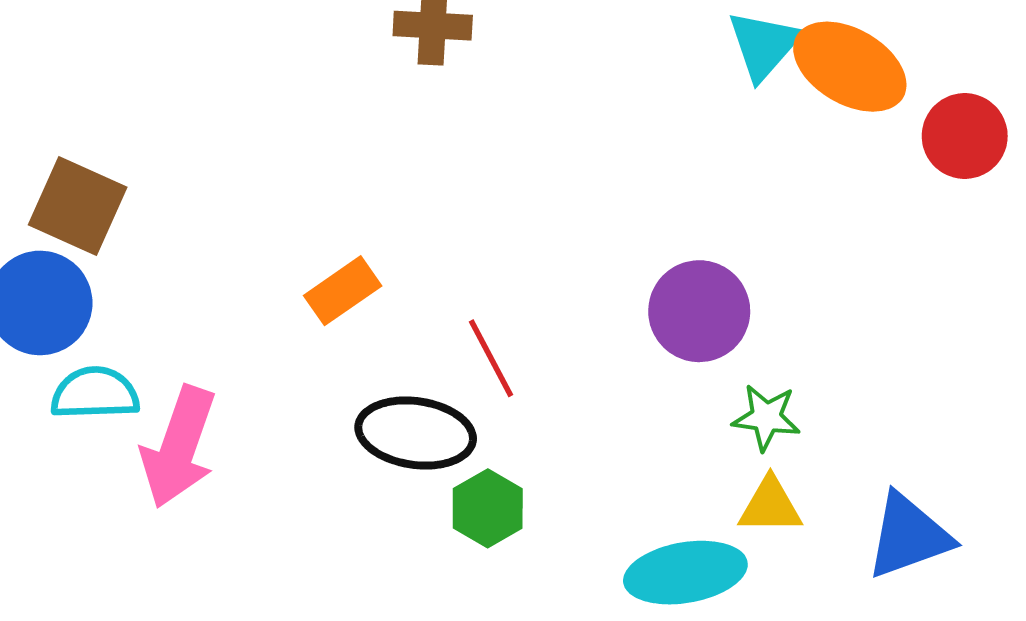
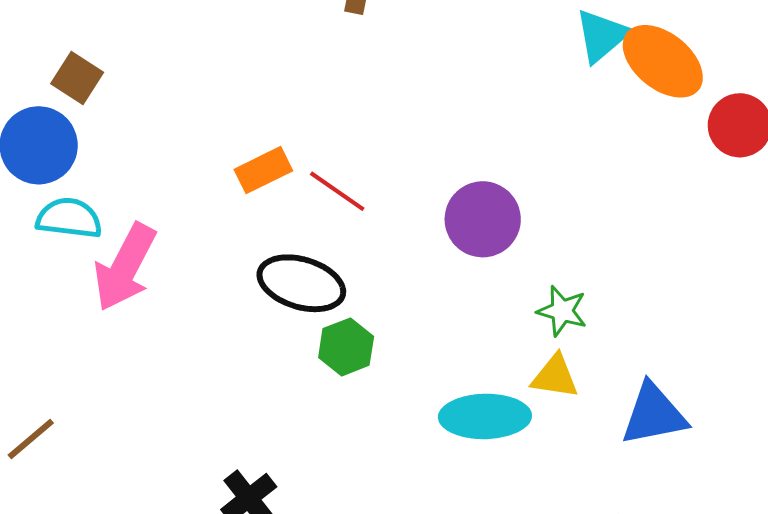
brown square: (78, 206) -> (77, 78), size x0.7
purple circle: (699, 311) -> (483, 219), moved
red line: (491, 358) -> (337, 191), moved, turned -36

